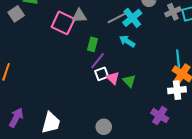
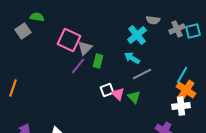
gray triangle: (79, 16) -> (85, 48), moved, turned -42
gray line: (117, 18) -> (142, 74), moved
cyan line: (178, 59) -> (182, 75), turned 36
purple line: (98, 61) -> (78, 66), moved

